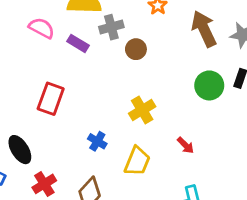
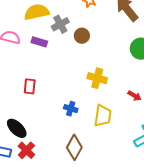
red rectangle: (51, 99) -> (30, 86), size x0.7
yellow cross: (142, 110) -> (97, 78), turned -30
red cross: (44, 184) -> (26, 150), moved

